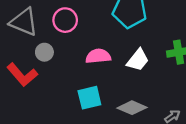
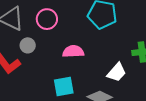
white trapezoid: (138, 60) -> (117, 72), moved

